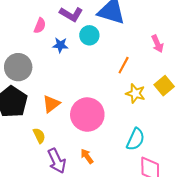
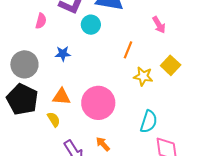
blue star: (60, 45) -> (63, 54), moved
orange triangle: (51, 104) -> (61, 97), turned 48
yellow semicircle: (39, 136) -> (54, 119), moved

